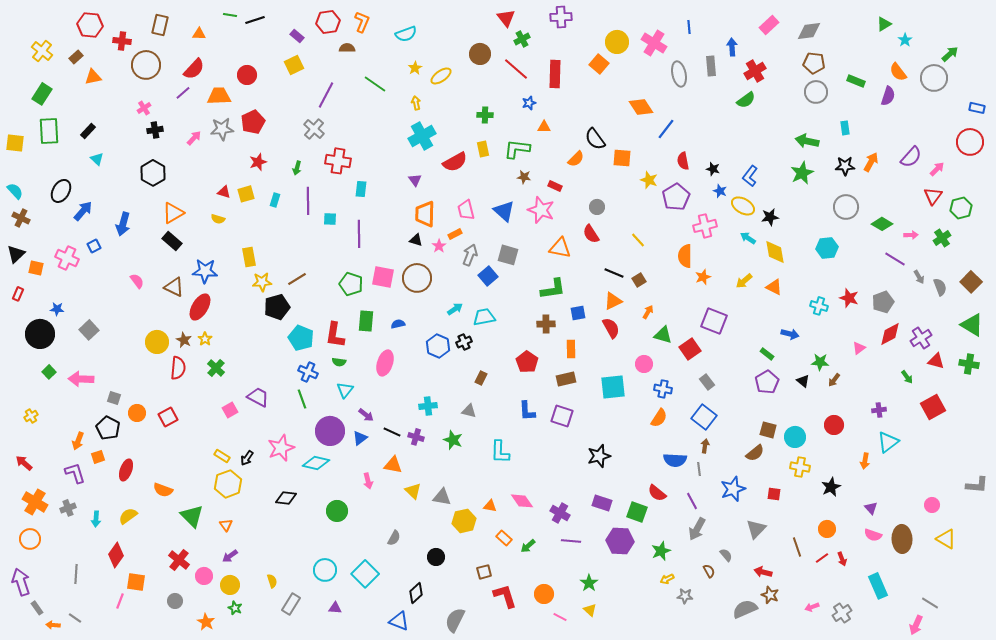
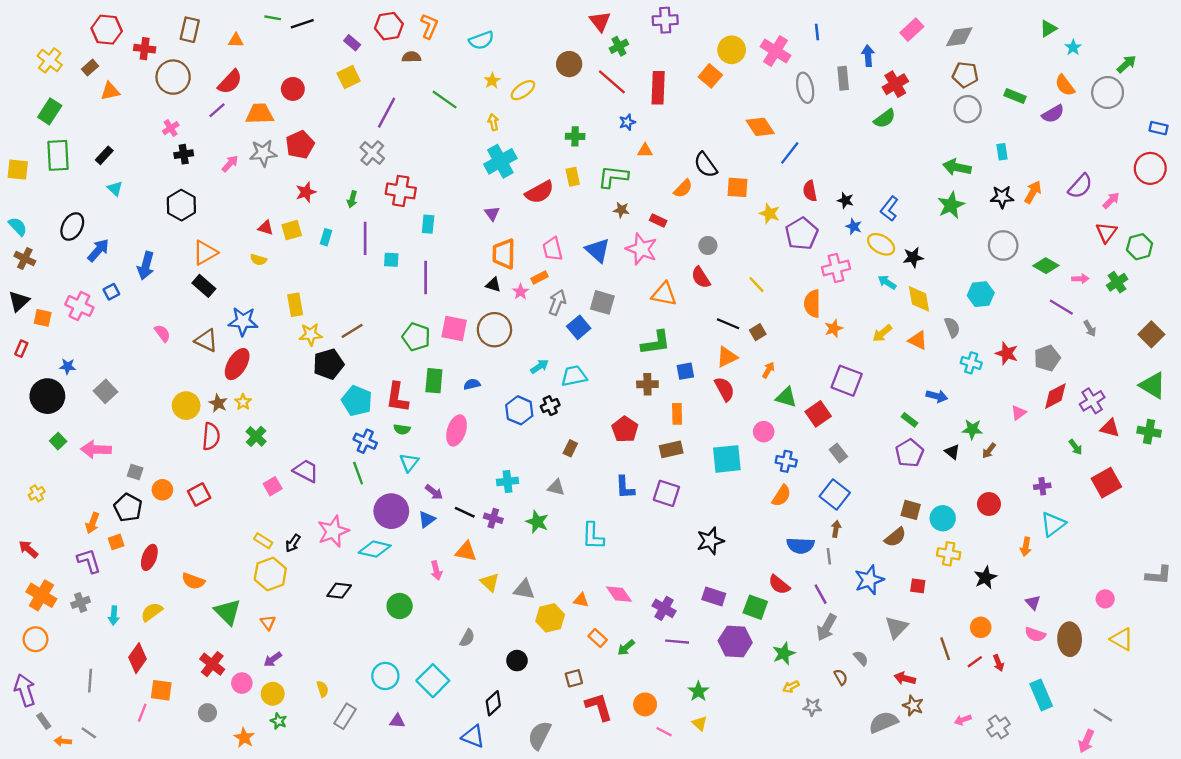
purple semicircle: (888, 96) -> (1053, 114), turned 42
gray semicircle: (940, 287) -> (952, 327), moved

